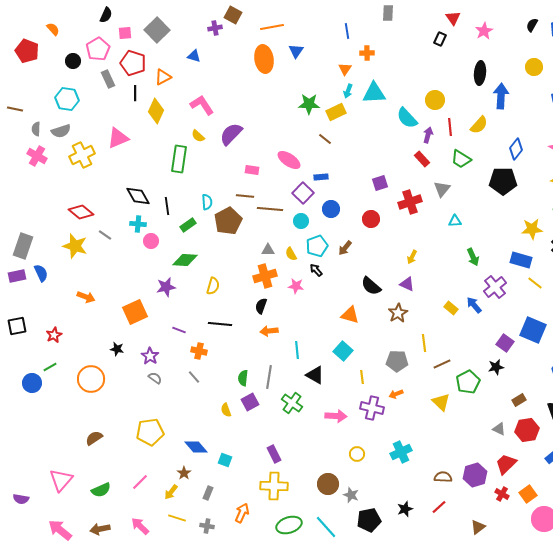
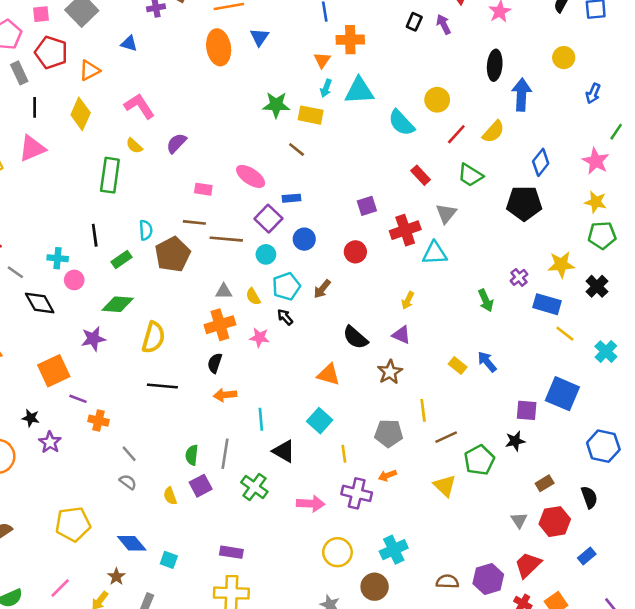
black rectangle: (440, 39) -> (414, 22), moved
orange cross: (367, 53) -> (350, 40), size x1.5
black line: (135, 93) -> (35, 107), moved
yellow rectangle: (336, 112) -> (311, 115), turned 36
red line: (450, 127) -> (456, 134), turned 48
purple semicircle: (231, 134) -> (176, 143), size x0.7
purple arrow: (428, 135) -> (444, 24), moved, turned -42
black diamond: (138, 196) -> (40, 303), moved
cyan triangle: (455, 221) -> (435, 253), moved, size x1.5
yellow semicircle: (213, 286) -> (153, 337), size x1.4
purple cross: (495, 287) -> (519, 277), moved, size x0.6
purple line: (179, 330) -> (78, 399), moved
purple square: (505, 343) -> (527, 410), turned -30
orange cross: (199, 351) -> (98, 421), moved
purple star: (150, 356) -> (50, 442), moved
gray semicircle: (155, 378) -> (128, 482), moved
gray triangle: (499, 429) -> (519, 520), turned 32
purple rectangle: (274, 454) -> (231, 552), turned -54
yellow circle: (357, 454) -> (337, 552), size x1.5
brown circle: (328, 484) -> (375, 587), moved

